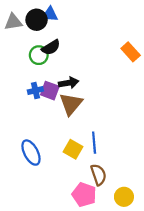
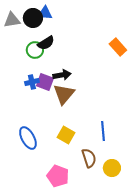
blue line: (94, 143) -> (103, 131), moved
pink pentagon: (84, 195) -> (58, 176), moved
yellow circle: (124, 197) -> (112, 168), moved

